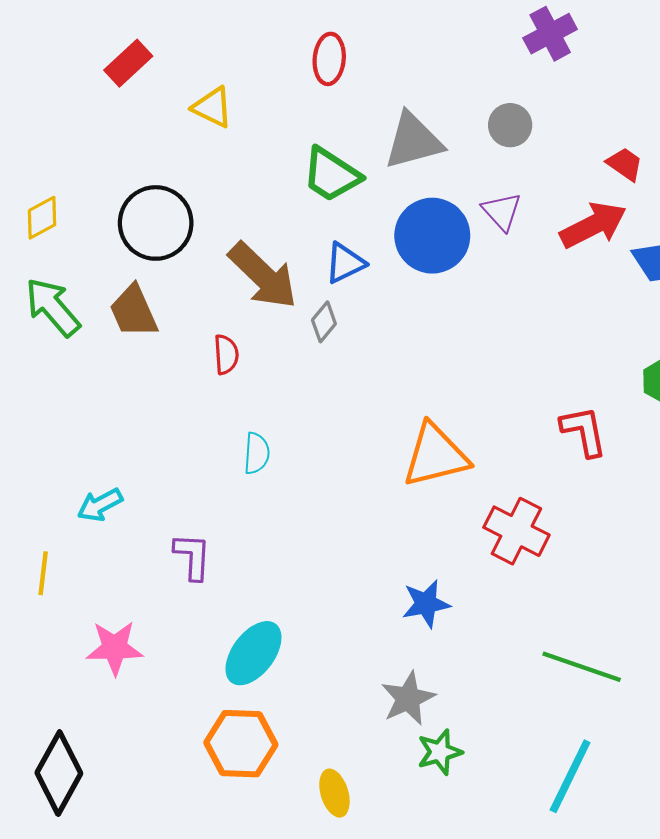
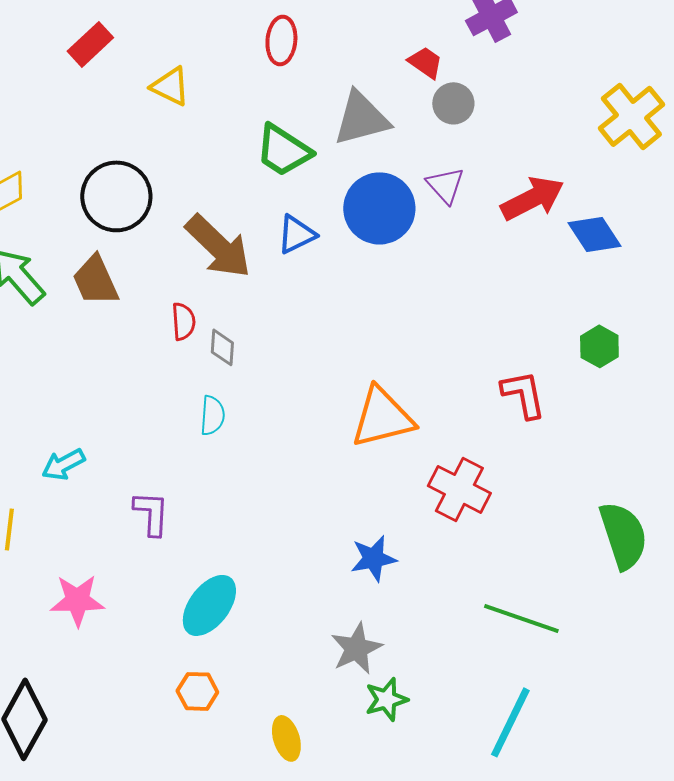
red trapezoid: (625, 164) -> (425, 62), moved
gray diamond: (324, 322) -> (222, 347), moved, turned -36
orange hexagon: (241, 744) -> (197, 691), size x0.6

